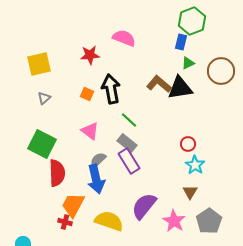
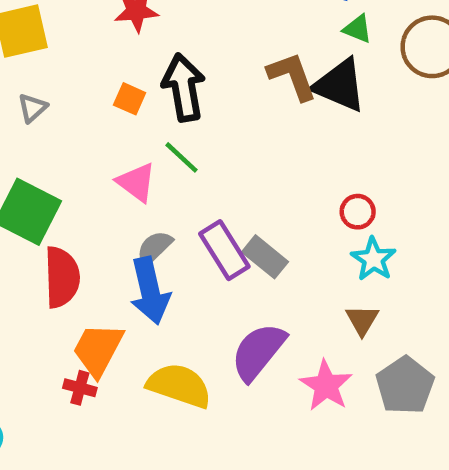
green triangle: (188, 63) -> (358, 29), turned 48
brown L-shape: (159, 84) -> (292, 76), turned 30
black triangle: (180, 88) -> (340, 85), turned 32
green line: (129, 120) -> (181, 157), moved
gray rectangle: (127, 143) -> (265, 257), moved

